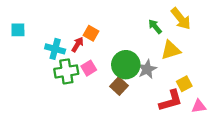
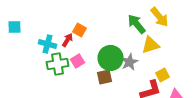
green arrow: (155, 26) -> (136, 24), size x1.5
brown square: (119, 86) -> (104, 77), turned 35

